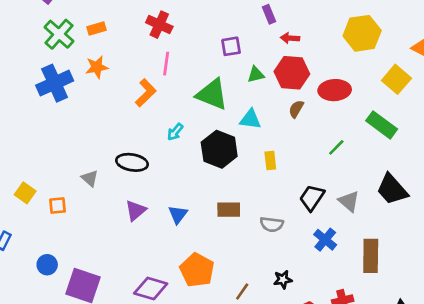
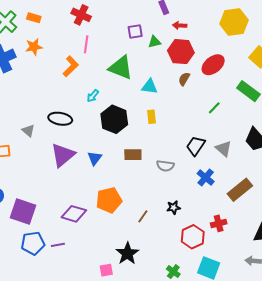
orange rectangle: (97, 29) -> (34, 18), turned 32
green triangle: (256, 74) -> (154, 42), moved
red ellipse: (335, 90) -> (213, 65), turned -35
black hexagon: (219, 149) -> (114, 119), moved
yellow rectangle: (270, 160) -> (152, 117), moved
purple triangle: (136, 210) -> (63, 155), size x1.5
brown rectangle: (371, 256) -> (240, 190), turned 50
orange pentagon: (197, 270) -> (109, 200), turned 30

